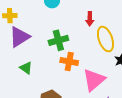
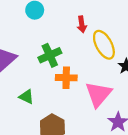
green triangle: (26, 68) -> (26, 97), moved

